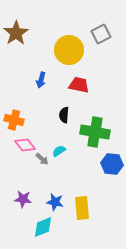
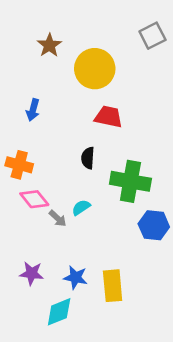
brown star: (16, 33) -> (49, 45), moved, size x0.7
gray square: (101, 34) -> (152, 36), moved
blue arrow: (41, 80) -> (33, 110), moved

